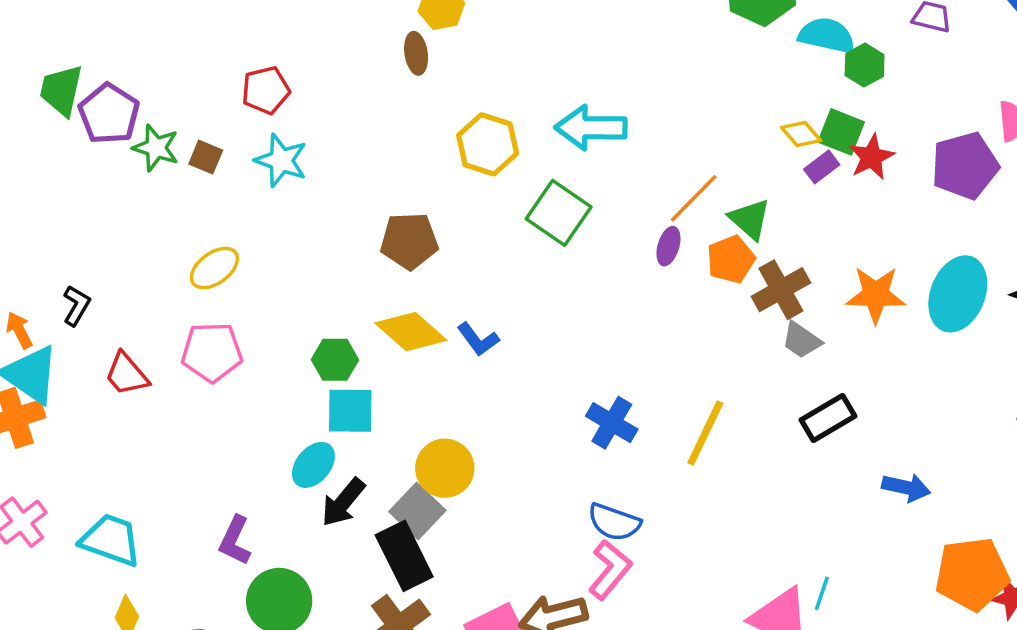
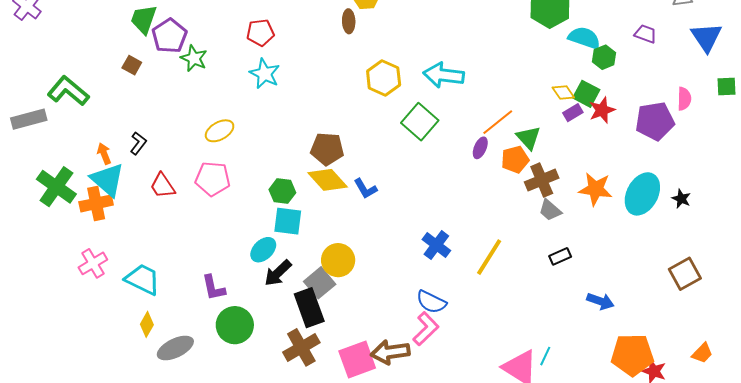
brown square: (206, 157) -> (132, 65), moved
brown pentagon: (409, 241) -> (327, 149), moved
black rectangle: (828, 418) -> (560, 256), size x0.7
purple L-shape: (235, 540) -> (214, 288), turned -44

